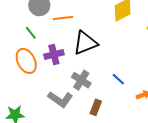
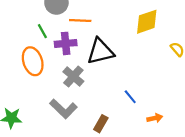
purple cross: (54, 54) -> (66, 43), moved
gray cross: (81, 80) -> (73, 76), moved

